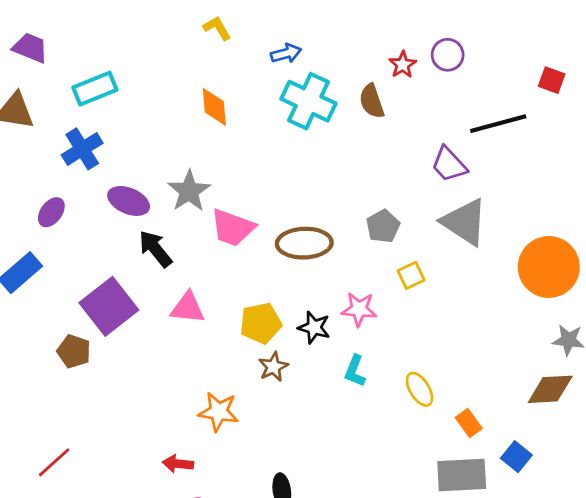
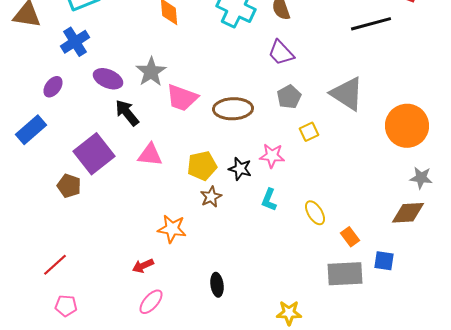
purple trapezoid: (449, 164) -> (281, 53), moved
blue square: (516, 457) -> (384, 261), turned -30
red arrow: (178, 464) -> (143, 266), turned -30

